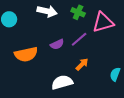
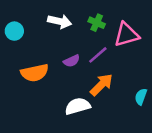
orange arrow: (82, 64) -> (101, 85), size x1.5

